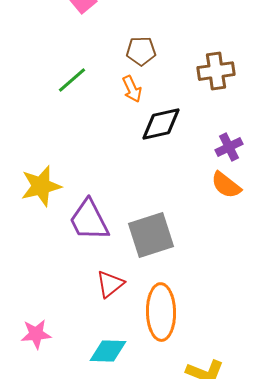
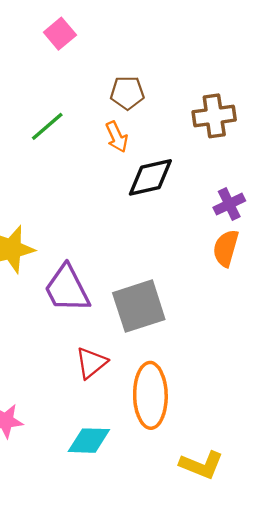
orange semicircle: (226, 185) -> (226, 248), turned 68

